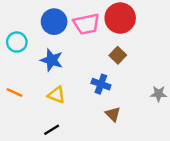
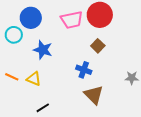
blue circle: (54, 22) -> (31, 18), moved
yellow triangle: (56, 95) -> (34, 79), moved
brown triangle: (113, 114) -> (94, 95), size x1.5

